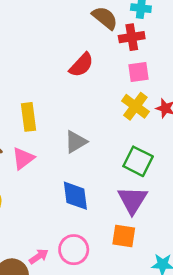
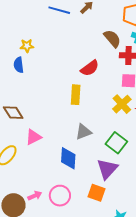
yellow rectangle: (29, 117) -> (76, 95), moved
gray triangle: (76, 142) -> (83, 132), moved
pink triangle: (23, 158) -> (33, 137), moved

